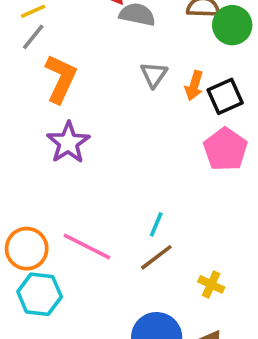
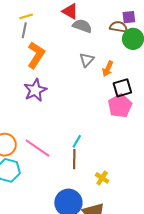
gray line: (33, 37) -> (24, 30), turned -35
black square: (225, 96) -> (122, 88), moved
brown line: (156, 257) -> (74, 159), turned -60

